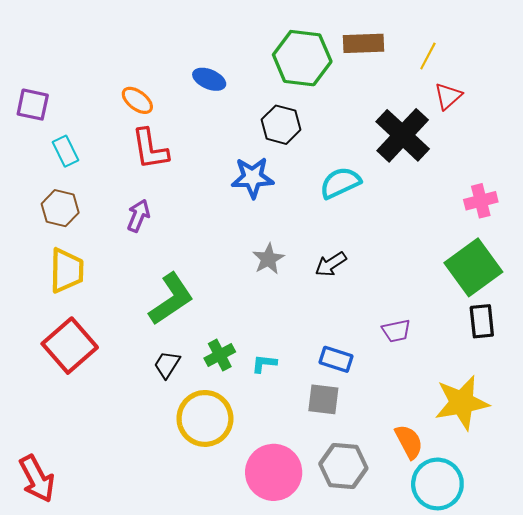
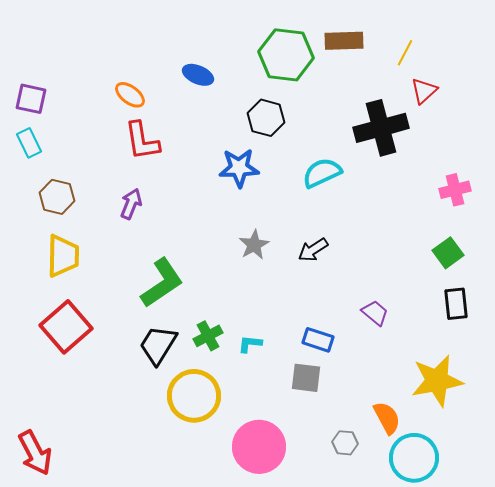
black cross: (403, 135) -> (381, 128), turned 32
cyan rectangle: (65, 151) -> (29, 143), moved
green square: (473, 267) -> (448, 253), size x0.6
purple trapezoid: (396, 331) -> (375, 313), turned -128
black trapezoid: (167, 365) -> (158, 345), size x1.5
gray hexagon: (343, 466) -> (345, 443), moved, size x0.6

